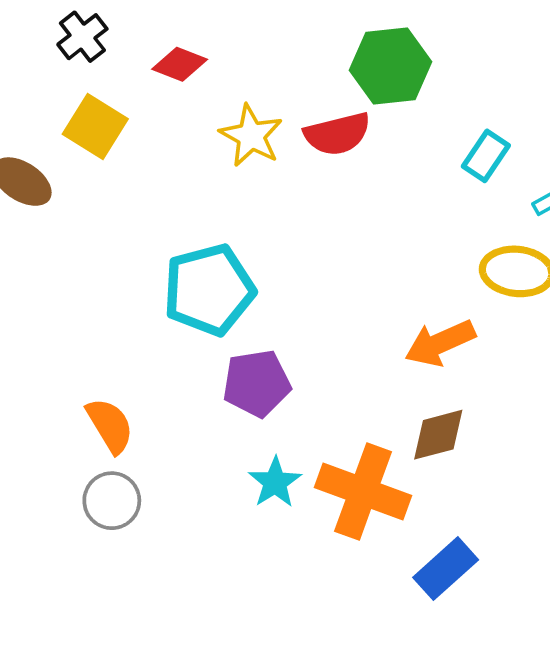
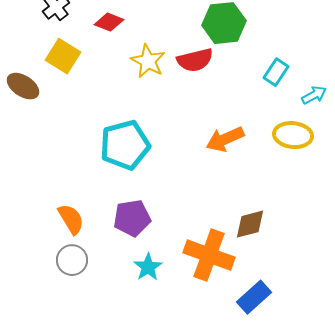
orange arrow: (440, 343) -> (225, 139), moved
purple pentagon: (257, 383) -> (132, 218), moved
cyan star: (275, 482) -> (148, 267), moved

